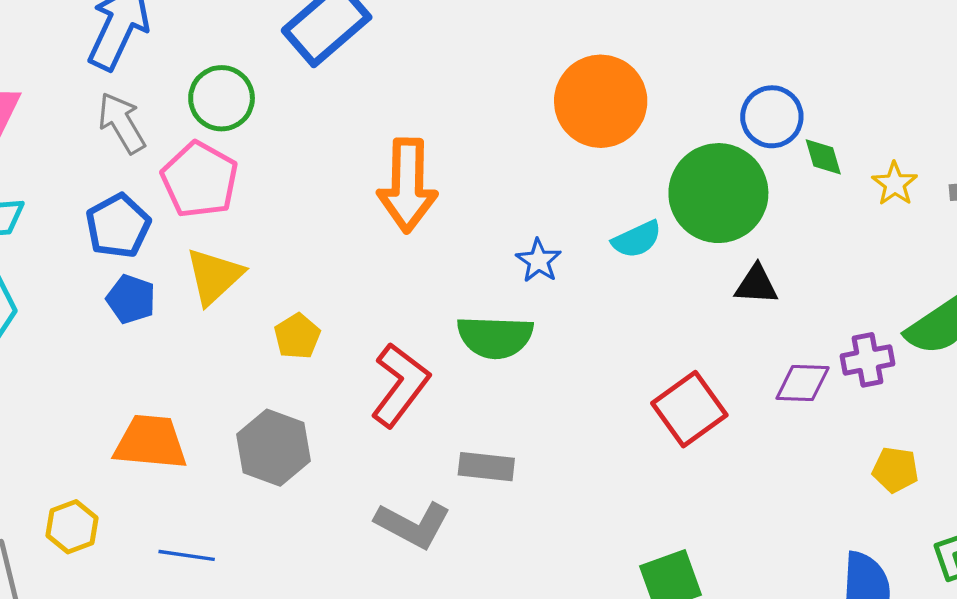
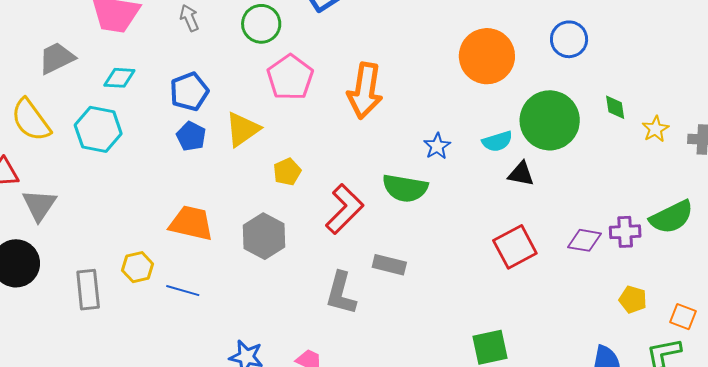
blue circle: (772, 117) -> (569, 39), moved
gray arrow: (122, 123) -> (189, 18), moved, size x0.7
pink pentagon: (200, 180) -> (290, 77), moved
black triangle: (756, 285) -> (521, 174), moved
gray L-shape: (413, 525) -> (341, 293), turned 69
blue line: (187, 555) -> (183, 291), moved

